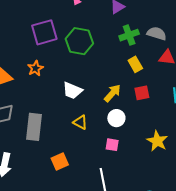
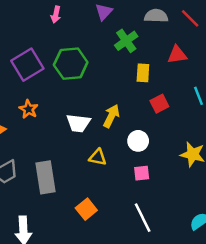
gray semicircle: (157, 33) -> (156, 16), moved
yellow rectangle: (135, 64) -> (143, 73), turned 49
yellow arrow: (112, 93) -> (111, 116), moved

